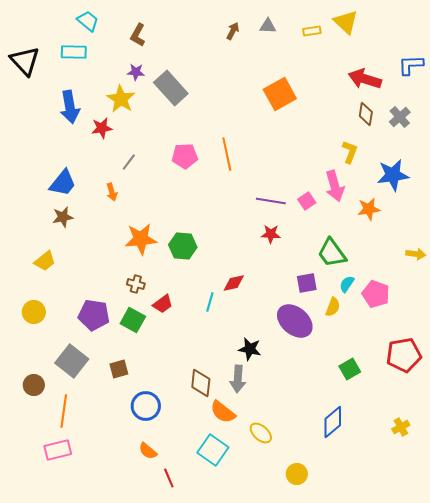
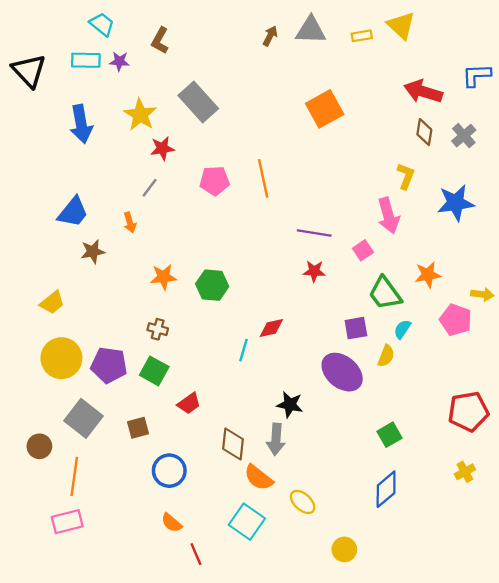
gray triangle: (268, 26) -> (311, 30), size x1.6
purple star: (136, 72) -> (119, 61), moved
red star: (102, 128) -> (162, 148), moved
pink square: (307, 201) -> (363, 250), moved
orange star: (369, 209) -> (428, 275), moved
brown star: (63, 217) -> (93, 252), moved
orange star: (141, 239) -> (163, 277), size x0.7
pink pentagon: (376, 294) -> (456, 320), moved
red trapezoid: (163, 304) -> (189, 403), moved
yellow circle: (34, 312) -> (61, 358), moved, size x1.5
green square: (350, 369) -> (390, 435), moved
yellow cross: (401, 427) -> (465, 472), moved

